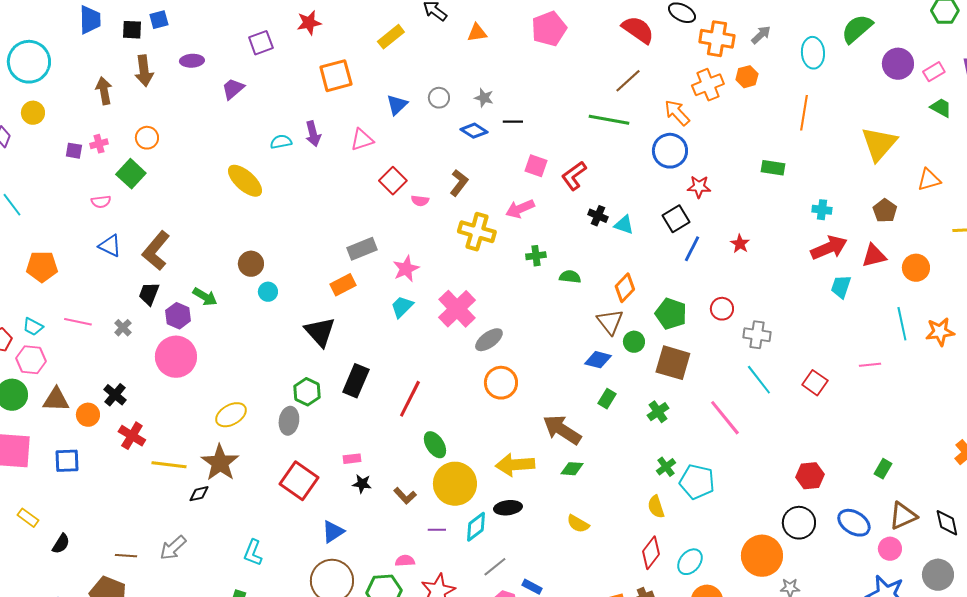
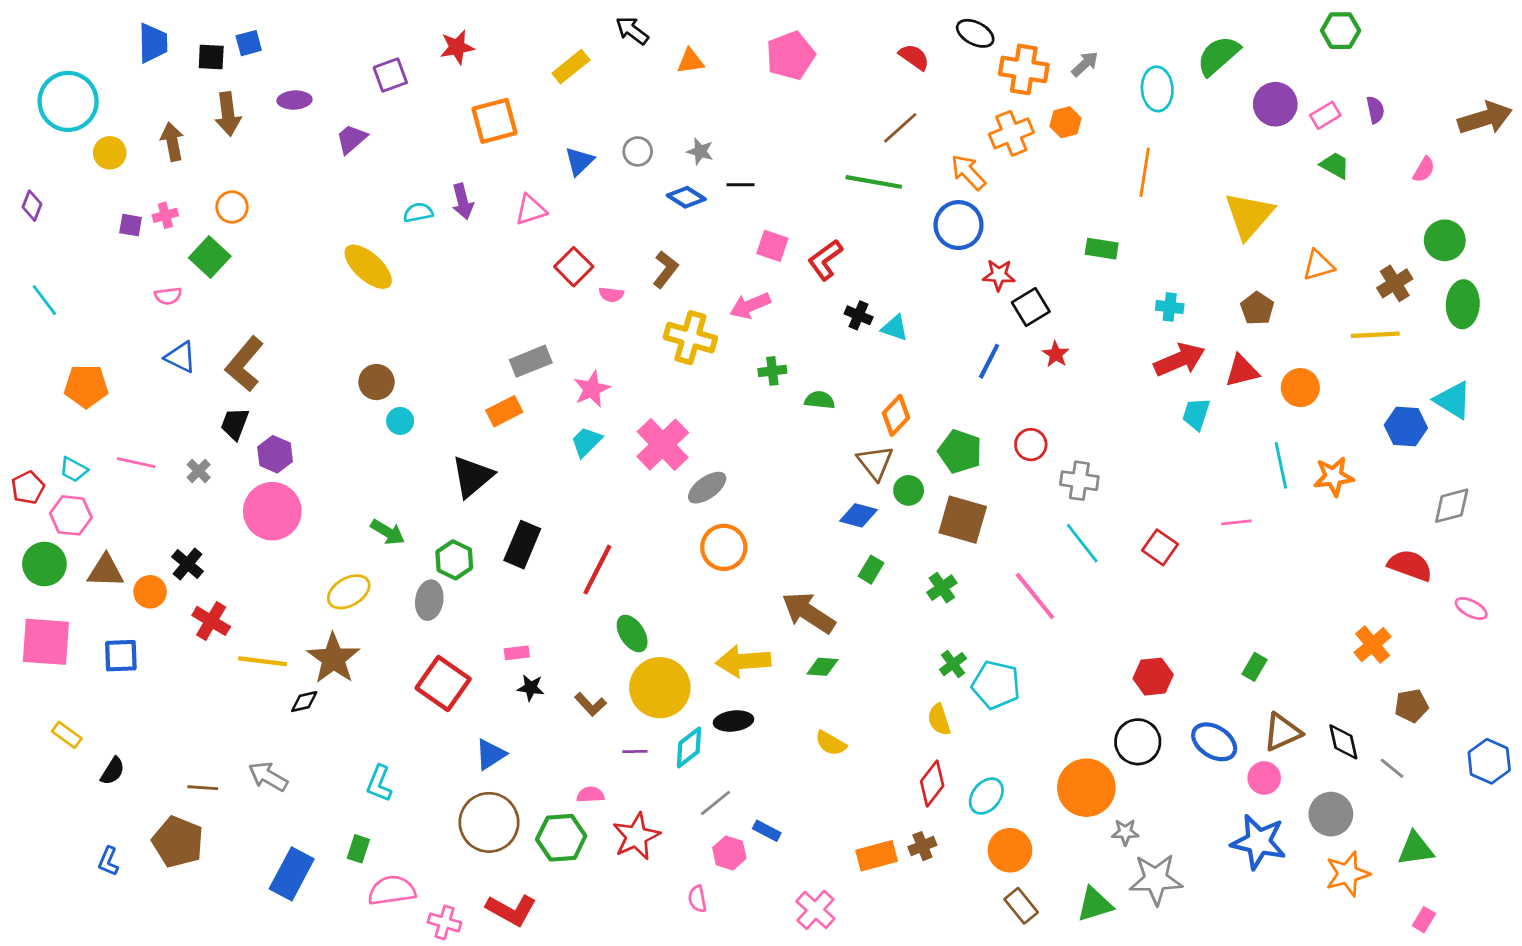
red semicircle: (638, 30) -> (914, 57), size x0.7
yellow circle: (33, 113) -> (110, 153), moved
black square: (676, 219) -> (1031, 307), moved
green arrow: (205, 297) -> (388, 532), moved
black triangle: (320, 332) -> (472, 477), turned 32
gray arrow: (173, 548) -> (268, 777), turned 72

